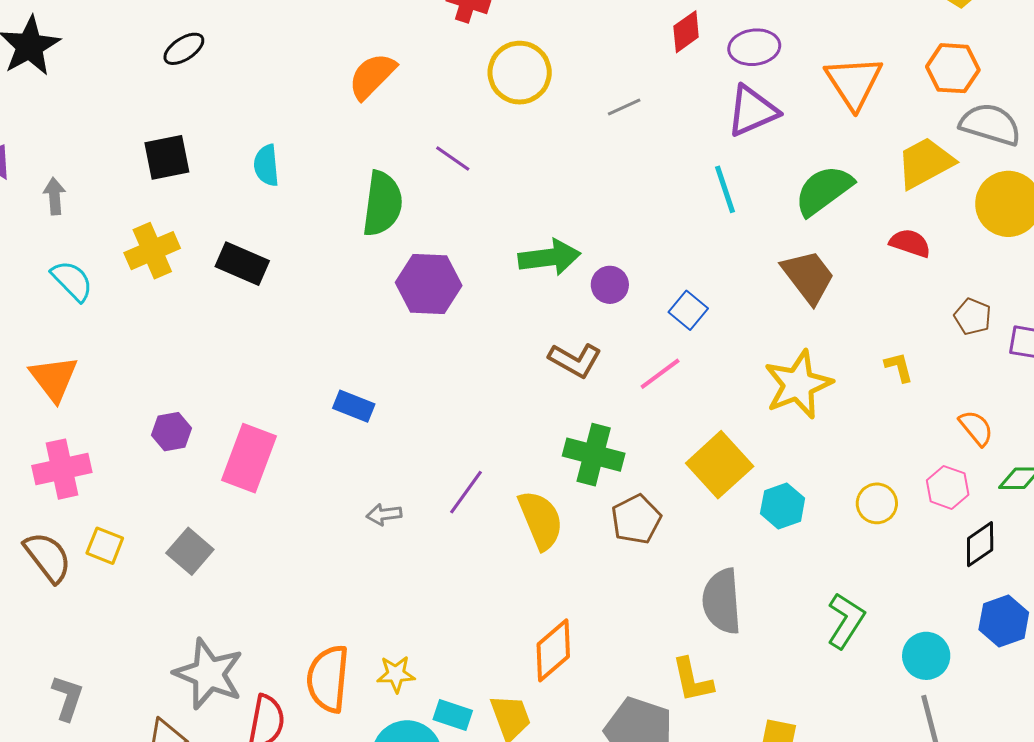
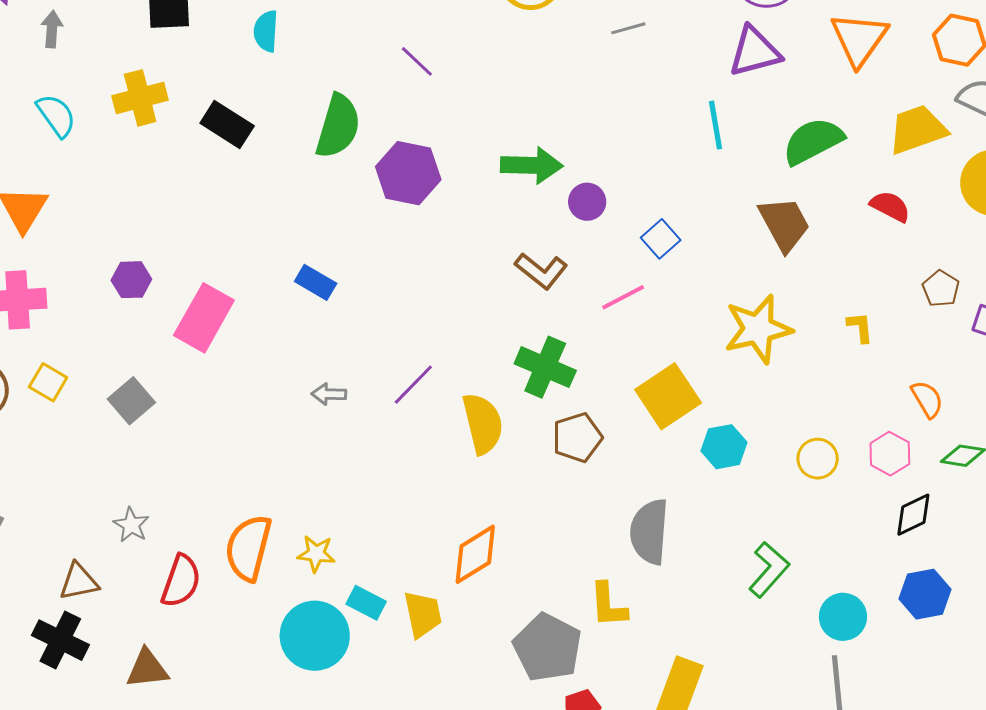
purple line: (453, 159) -> (417, 61), moved
green semicircle: (382, 204) -> (338, 126), moved
gray star: (209, 674) -> (131, 525), size x0.5

